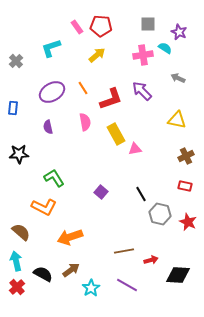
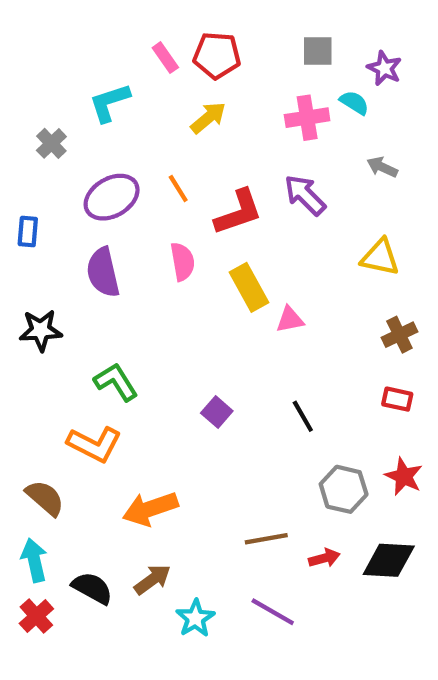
gray cross: (16, 61) -> (51, 143), moved
purple semicircle: (48, 127) -> (103, 272), size x1.6
gray hexagon: (160, 214) -> (344, 489), moved
black diamond: (178, 275) -> (389, 560), moved

